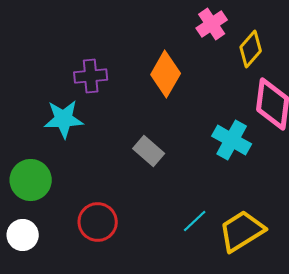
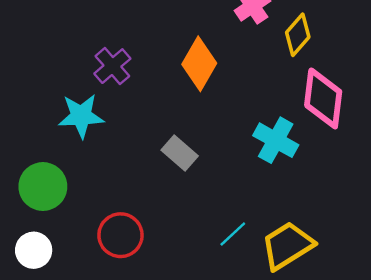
purple cross: (91, 76) -> (112, 66), turned -36

